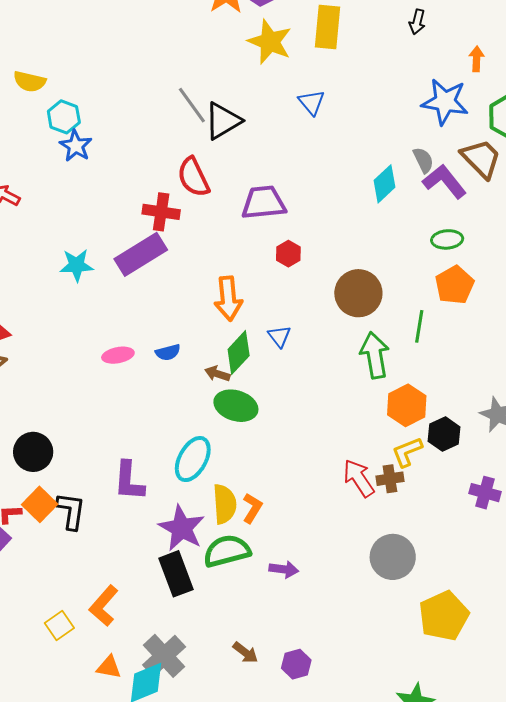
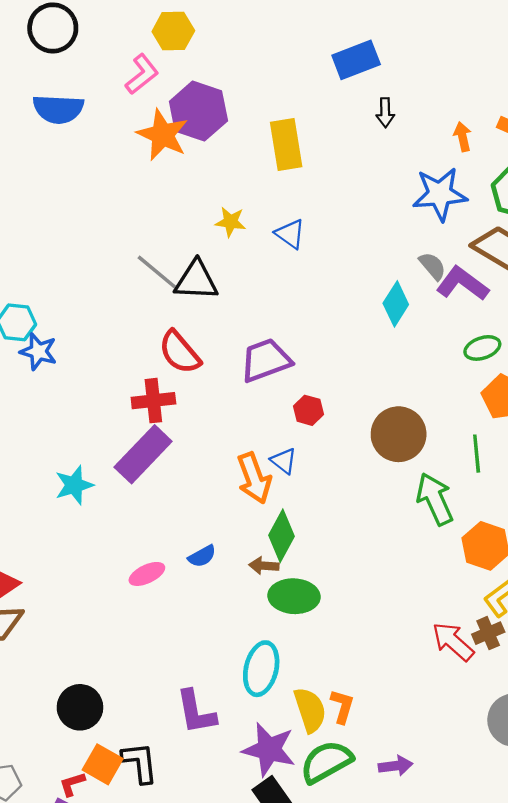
yellow star: (270, 42) -> (231, 222), moved, size x0.6
black triangle: (223, 121) -> (196, 280), turned 48
blue triangle: (279, 336) -> (284, 461), moved

